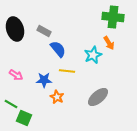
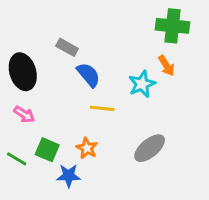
black ellipse: (15, 29) -> (23, 72), moved
blue star: (44, 80) -> (69, 176), moved
green square: (24, 118) -> (47, 150), moved

